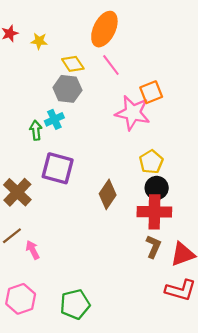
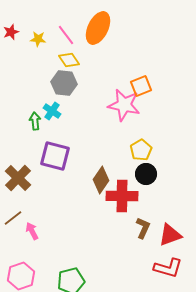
pink line: (111, 65) -> (66, 35), moved
cyan cross: (54, 119) -> (52, 111), turned -30
red cross: (154, 212) -> (122, 196), moved

